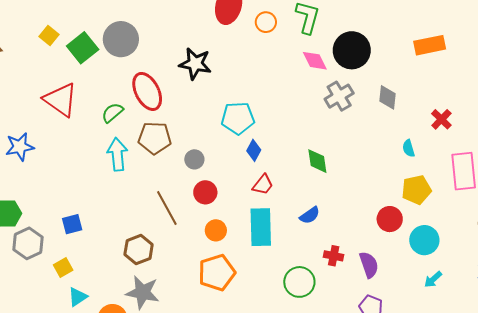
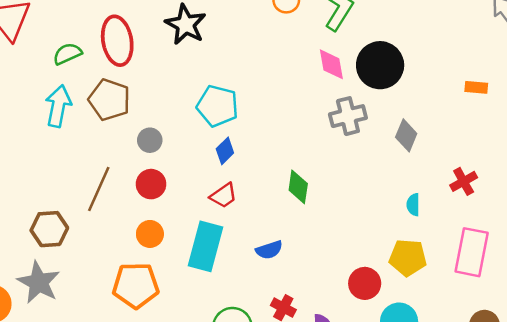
orange rectangle: (430, 45) -> (476, 87), size x0.6
brown line: (167, 208) -> (99, 189), turned 36

